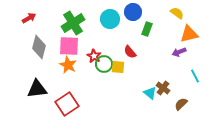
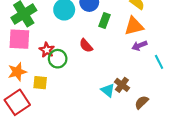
orange triangle: (189, 34) -> (134, 26), moved
orange star: (68, 65) -> (17, 72), moved, turned 30
yellow square: (118, 67) -> (40, 83), moved
cyan line: (195, 76) -> (159, 62), moved

